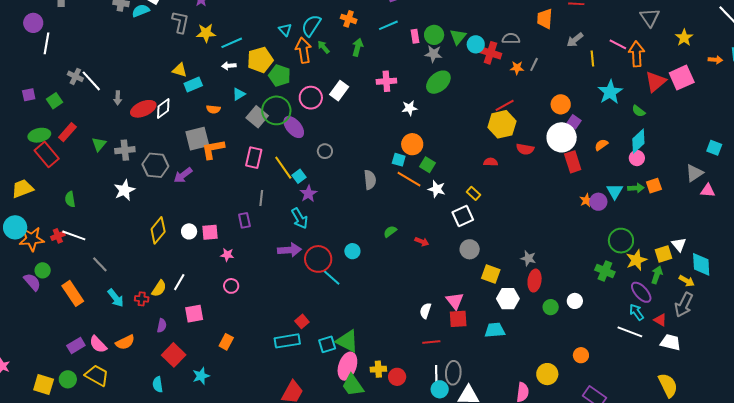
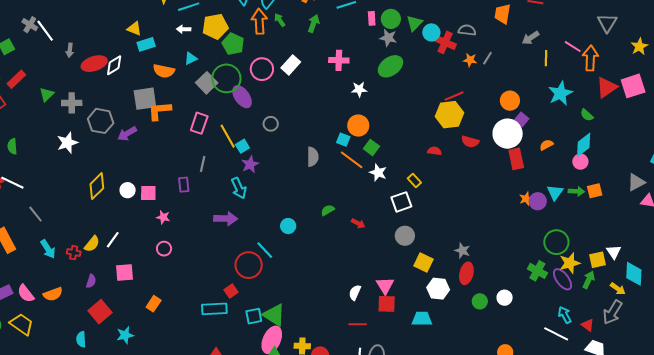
orange semicircle: (213, 109) -> (164, 71), size x1.5
red circle: (318, 259) -> (249, 265), moved
purple ellipse: (641, 292) -> (562, 279), moved

